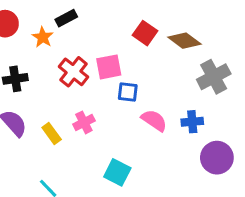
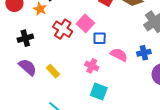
pink square: (109, 67) -> (85, 23), turned -30
pink cross: (84, 122) -> (92, 66), moved, turned -32

